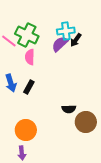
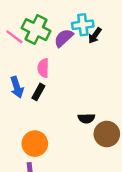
purple semicircle: (60, 44) -> (64, 38), moved
pink semicircle: (30, 57) -> (43, 68), moved

